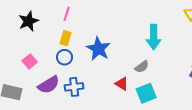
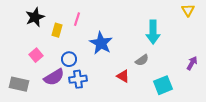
pink line: (67, 14) -> (77, 19), moved
yellow rectangle: (66, 38) -> (57, 30), moved
blue circle: (65, 57) -> (69, 59), moved
cyan square: (146, 93) -> (163, 85), moved

